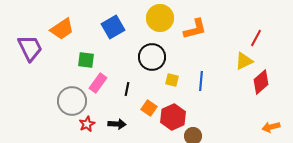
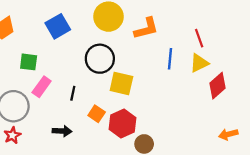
red line: (256, 38) -> (199, 38), moved, turned -48
yellow square: (172, 80) -> (121, 84), size x1.6
blue line: (201, 81) -> (170, 59), moved
red star: (87, 124) -> (12, 135), moved

